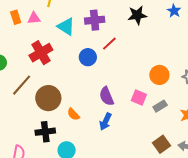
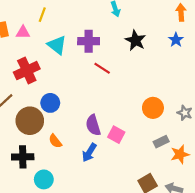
black star: (137, 15) -> (136, 40), turned 30
red line: (109, 44) -> (102, 68), turned 70
blue circle: (88, 57) -> (50, 103), moved
pink square: (139, 98) -> (116, 135), moved
gray rectangle: (160, 106) -> (161, 142), moved

